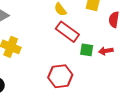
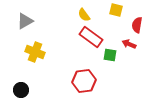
red arrow: (106, 51) -> (129, 44), moved, turned 32

